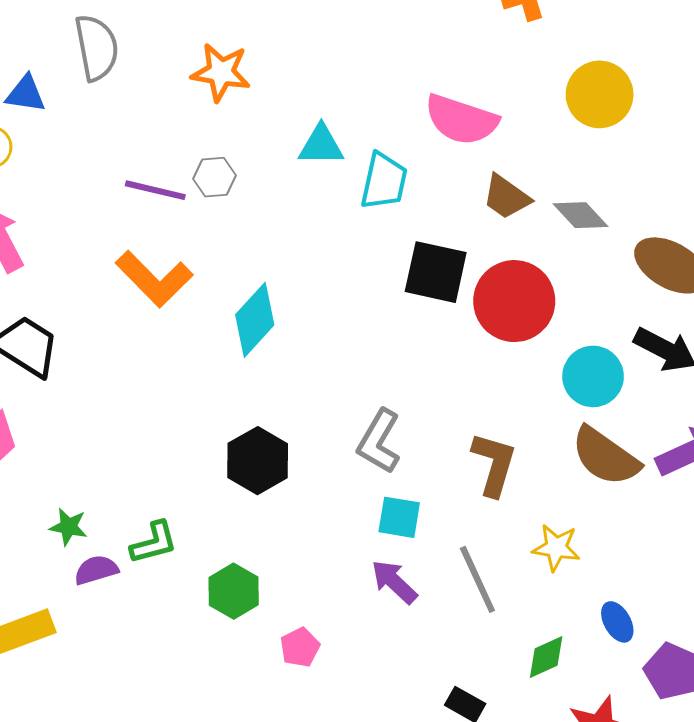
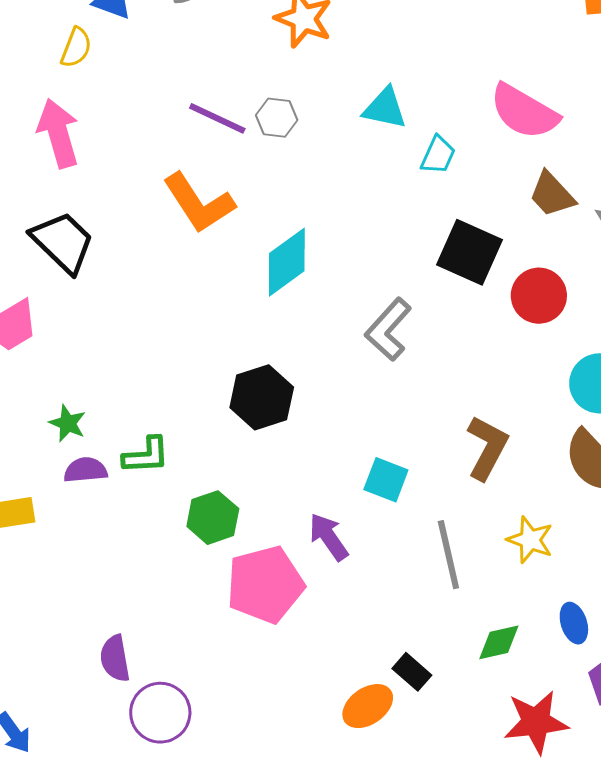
cyan trapezoid: (384, 181) -> (438, 155), size x0.7
red circle: (514, 301) -> (539, 296), size x0.7
gray L-shape: (379, 441) -> (388, 329), moved
purple arrow: (394, 582) -> (329, 537), moved
pink pentagon: (300, 647) -> (265, 584), size x2.0

